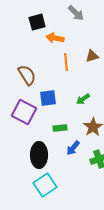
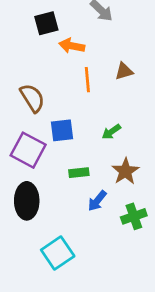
black ellipse: (39, 155) -> (27, 201), moved

